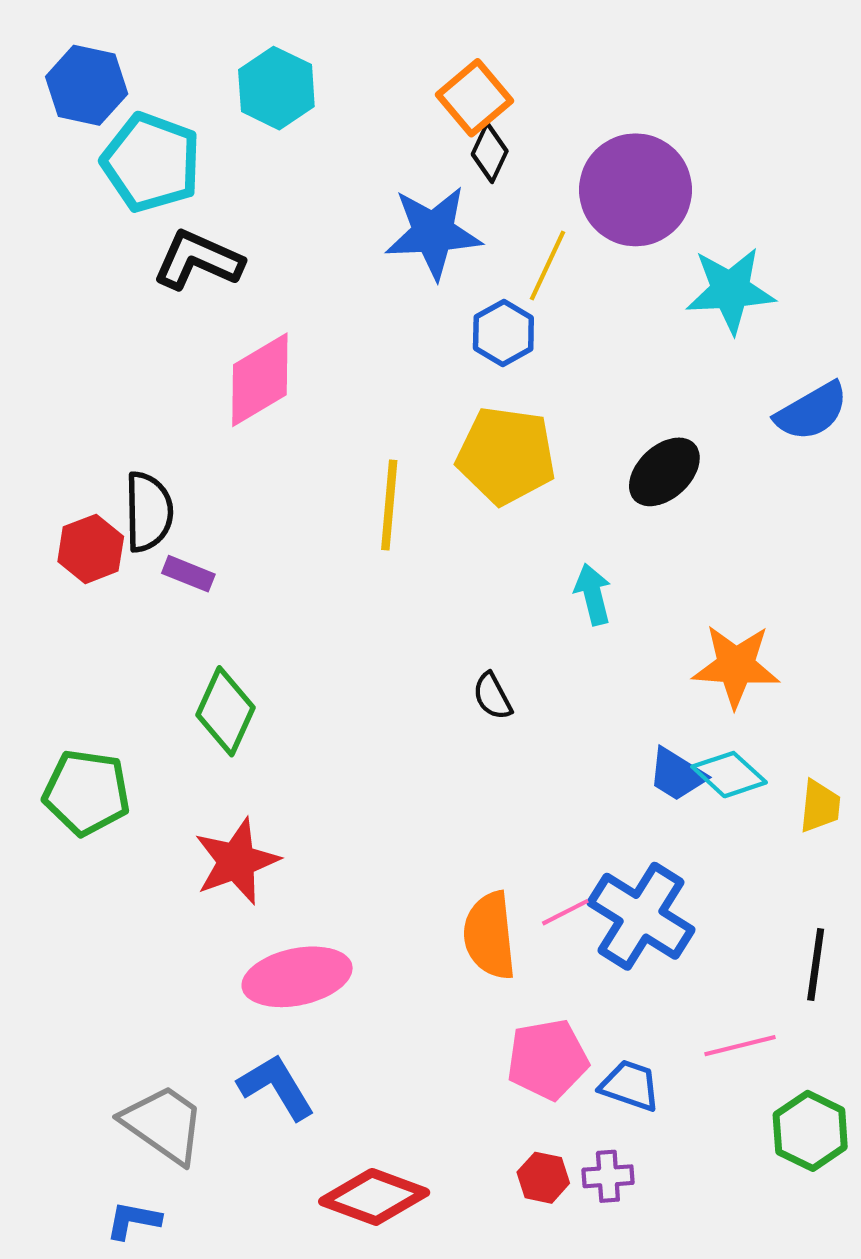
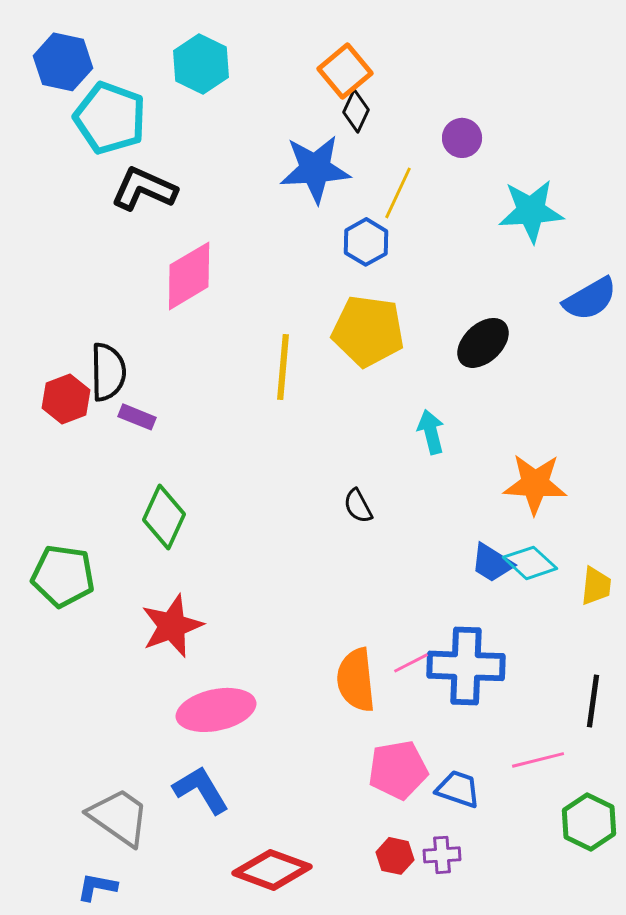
purple circle: (635, 190) -> (462, 138), size x0.5
blue cross: (641, 916) -> (466, 666), turned -30

